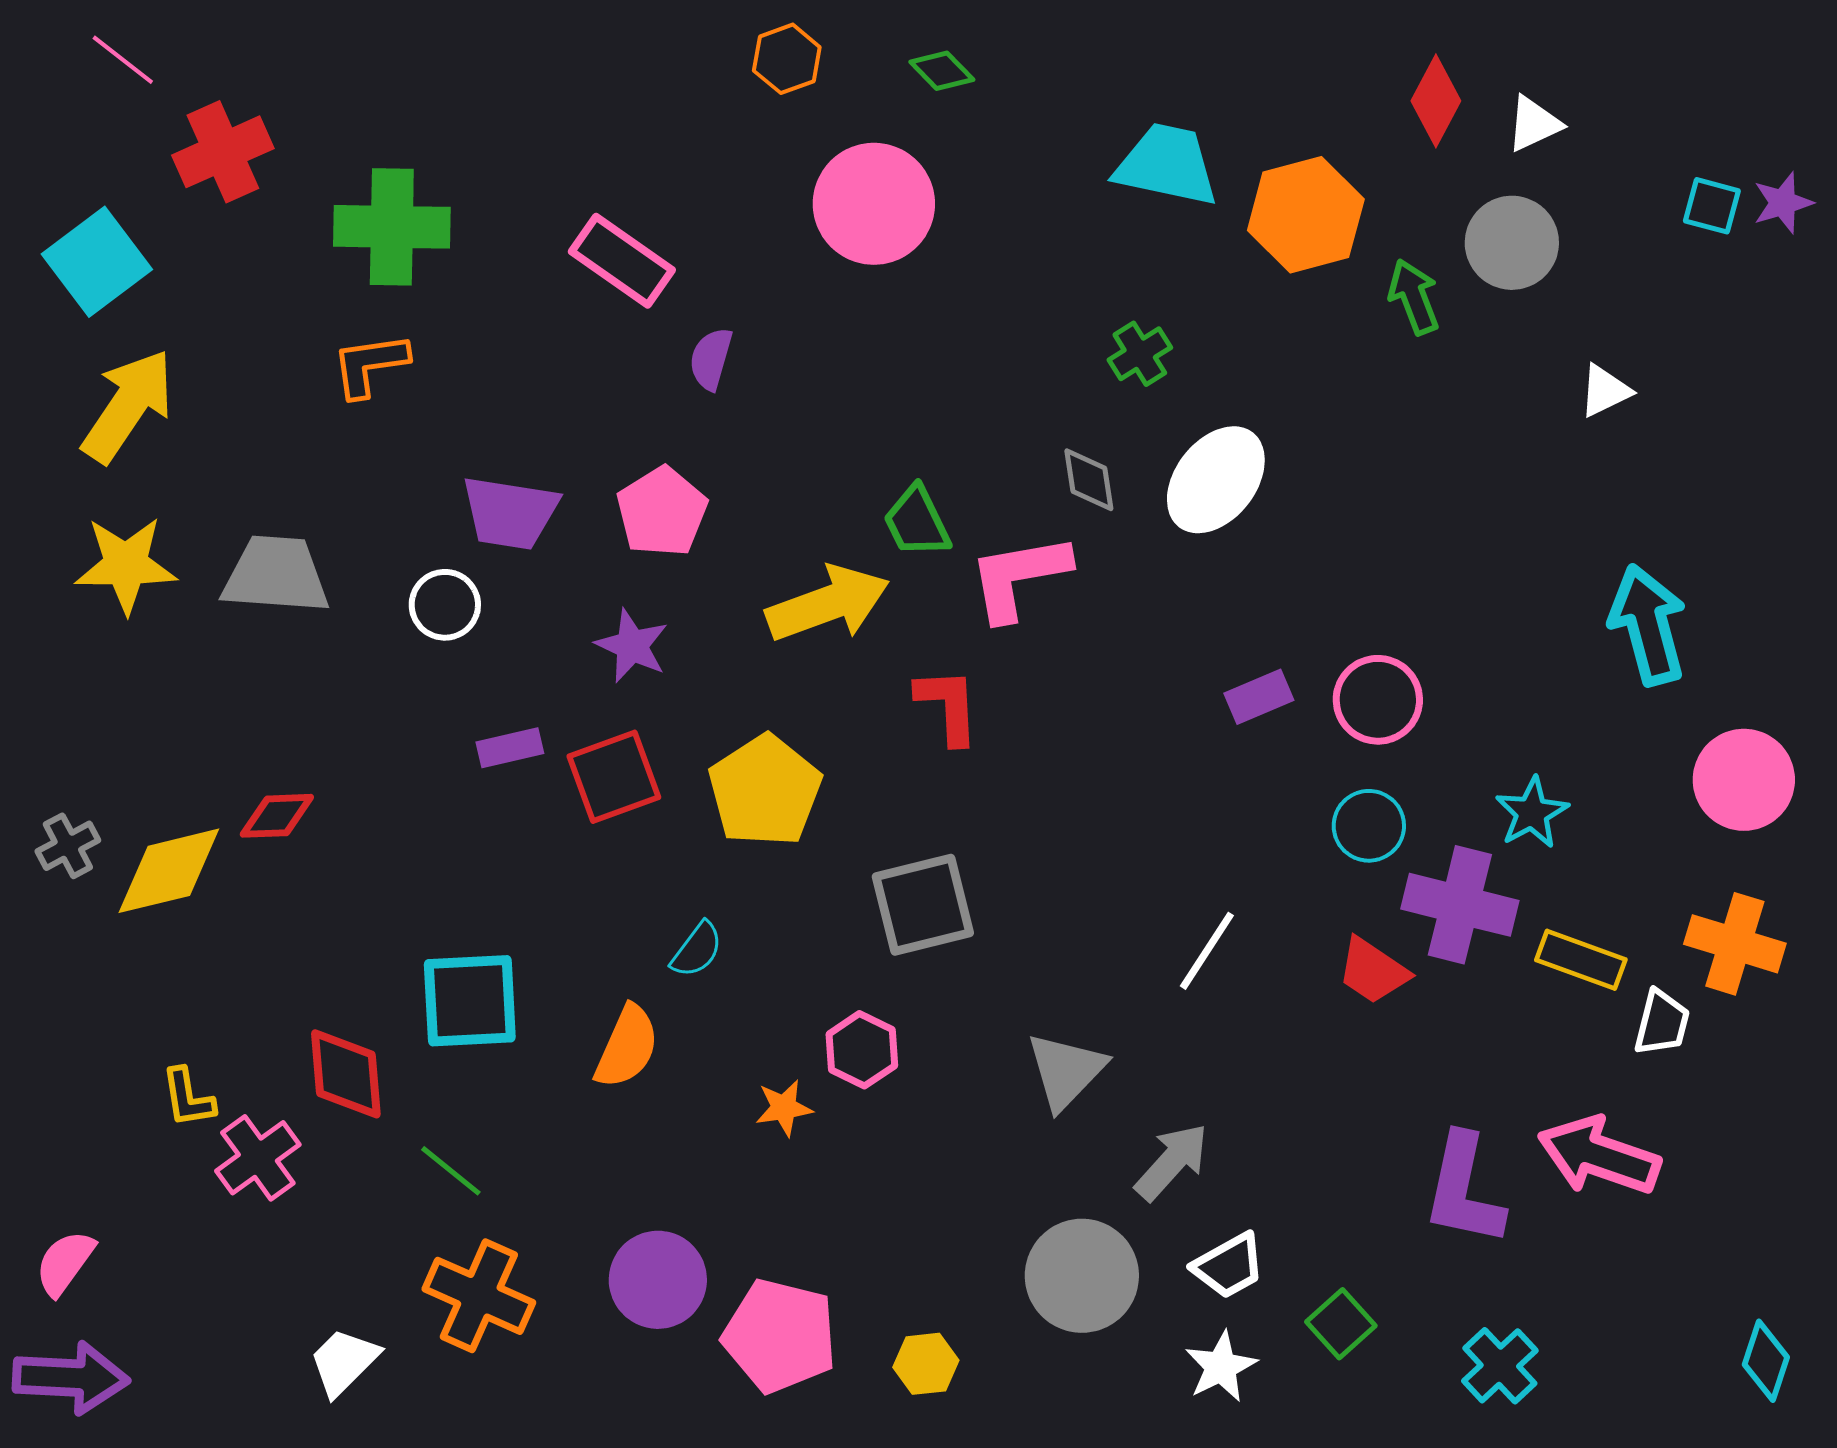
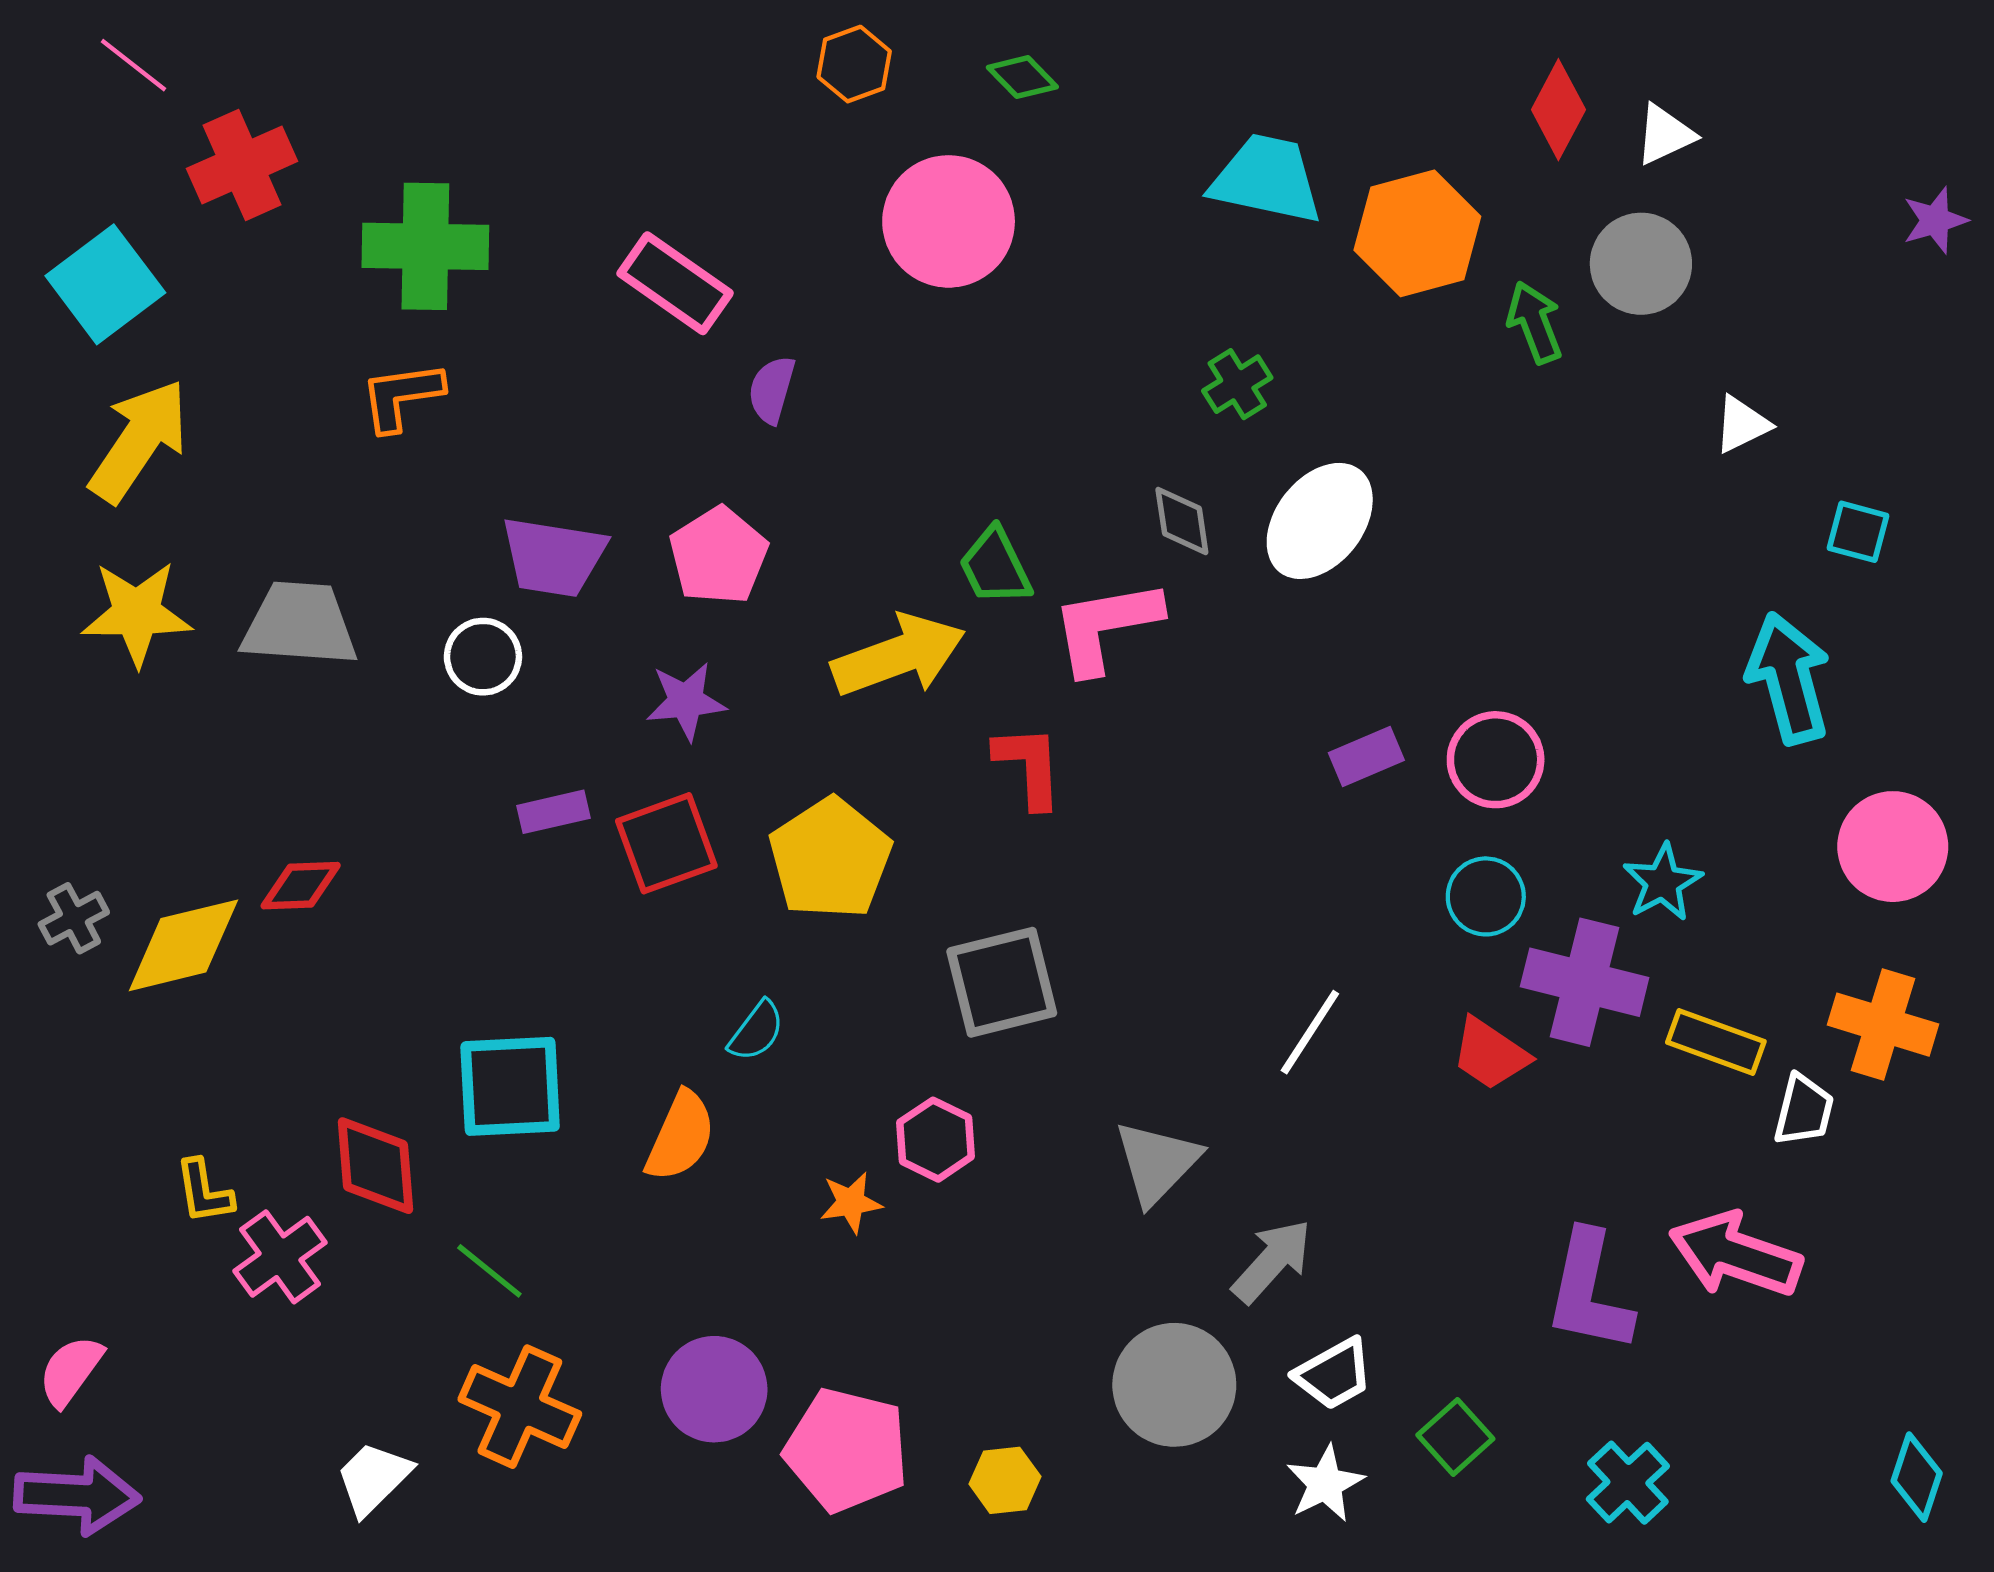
cyan square: (1712, 206) -> (1858, 532), moved
purple star: (632, 646) -> (686, 701), turned -30

